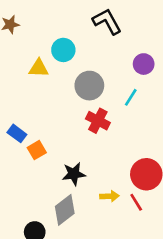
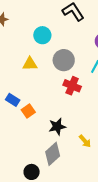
yellow triangle: (39, 68) -> (30, 64), moved
yellow arrow: (109, 196) -> (85, 141), turned 56

